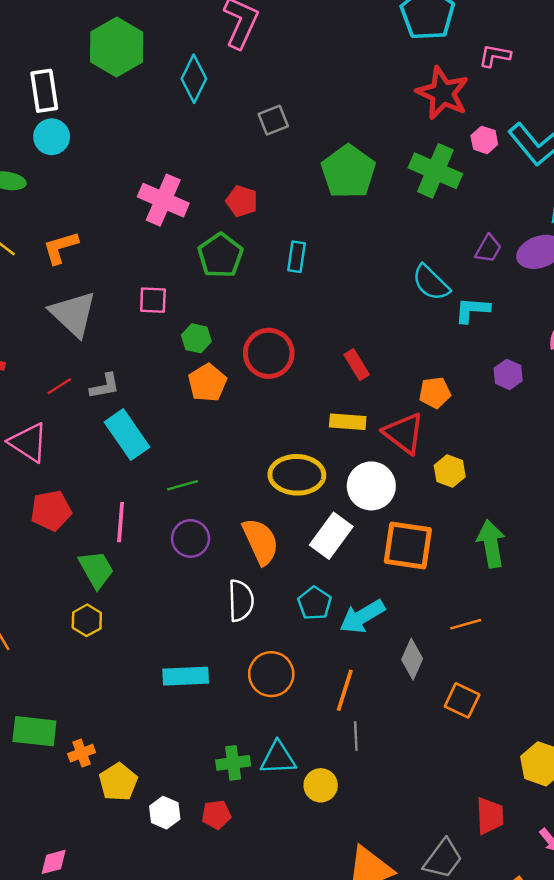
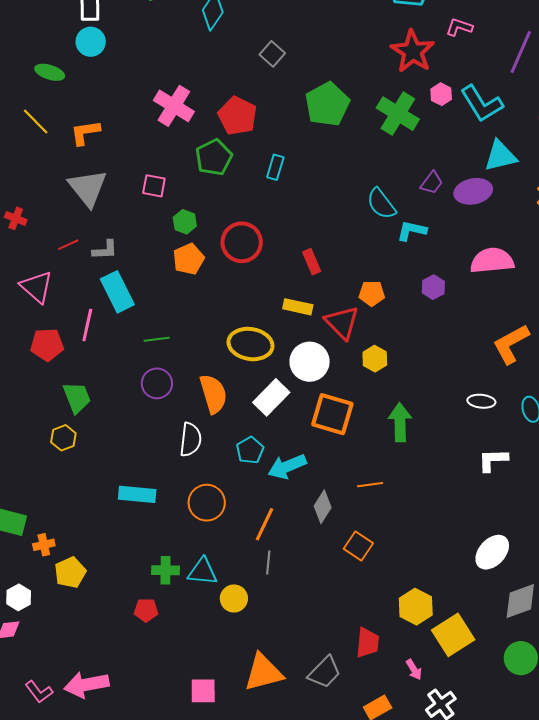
gray square: (273, 120) -> (272, 54), turned -35
red pentagon: (242, 201) -> (237, 116), size x1.5
pink line: (121, 522) -> (87, 325), moved
white hexagon: (165, 813) -> (19, 597), moved

